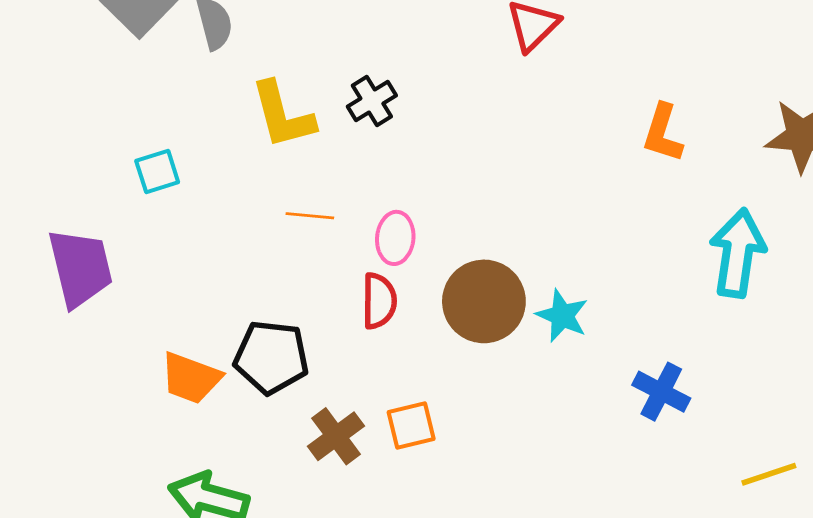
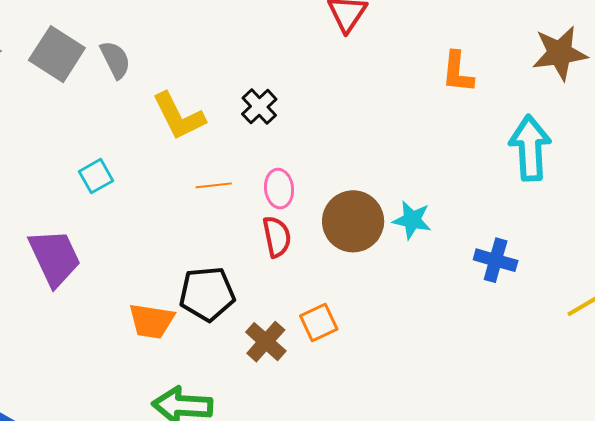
black cross: (372, 101) -> (259, 107), moved

